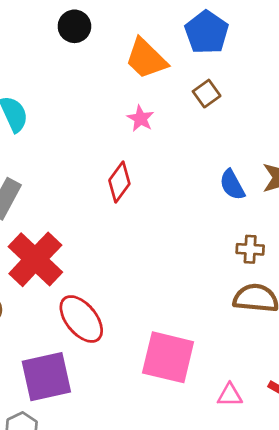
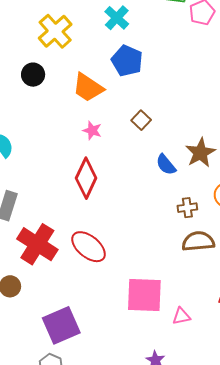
brown square: (207, 94) -> (141, 120), moved
red diamond: (119, 182) -> (86, 178), size x1.4
red ellipse: (81, 319) -> (89, 247), moved
pink triangle: (230, 395) -> (181, 316), moved

